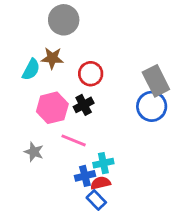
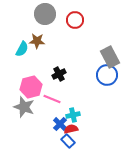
red circle: (91, 74) -> (75, 20), moved
pink hexagon: (52, 108) -> (31, 87), moved
gray star: (34, 152) -> (24, 107), size x1.5
blue cross: (85, 176) -> (60, 124), turned -32

